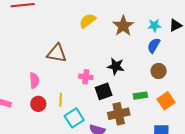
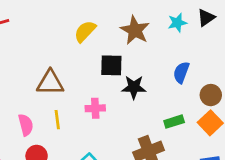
blue semicircle: (154, 45) -> (181, 72), moved
brown circle: (159, 71) -> (211, 95), moved
black square: (104, 91) -> (111, 65), moved, turned 30
yellow line: (61, 100) -> (57, 120), moved

